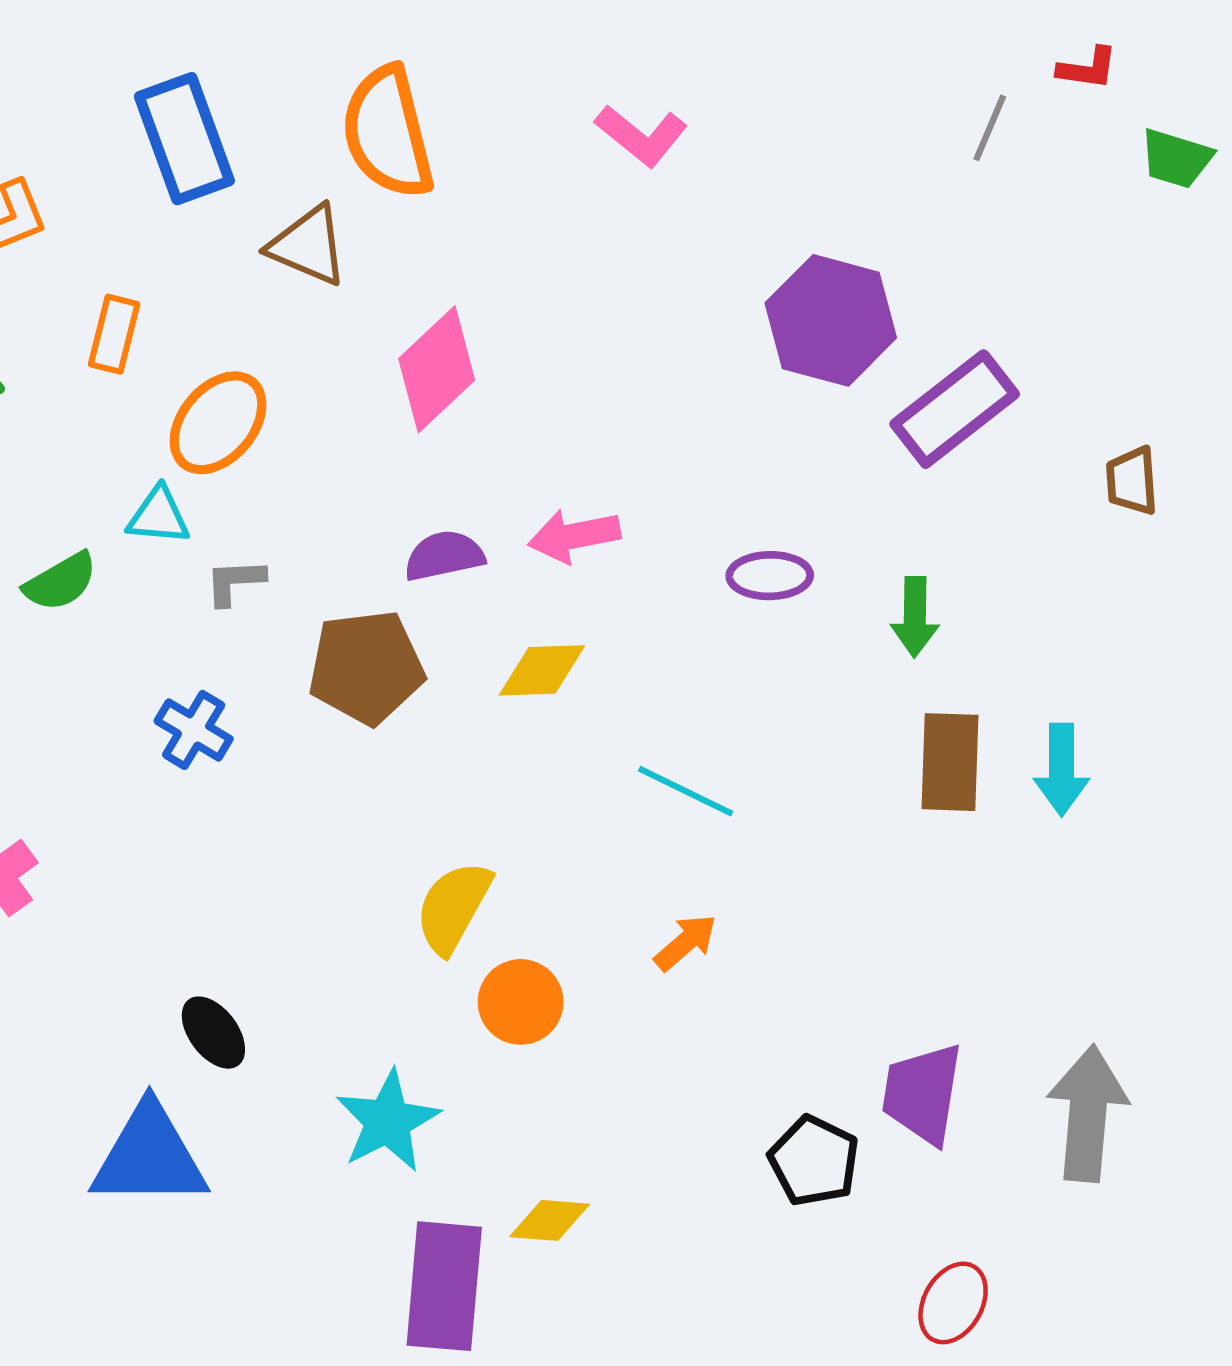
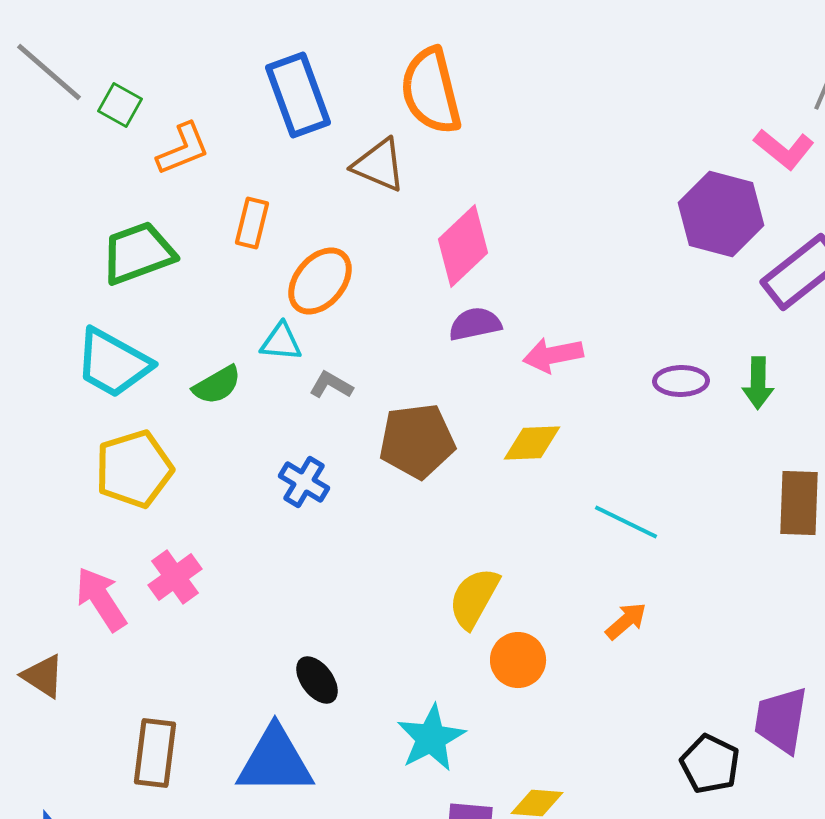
pink L-shape: (641, 136) -> (784, 149), moved
purple semicircle: (444, 556) -> (475, 324), moved
gray L-shape: (235, 582) -> (331, 385), turned 33
green arrow: (915, 617) -> (758, 383), moved

